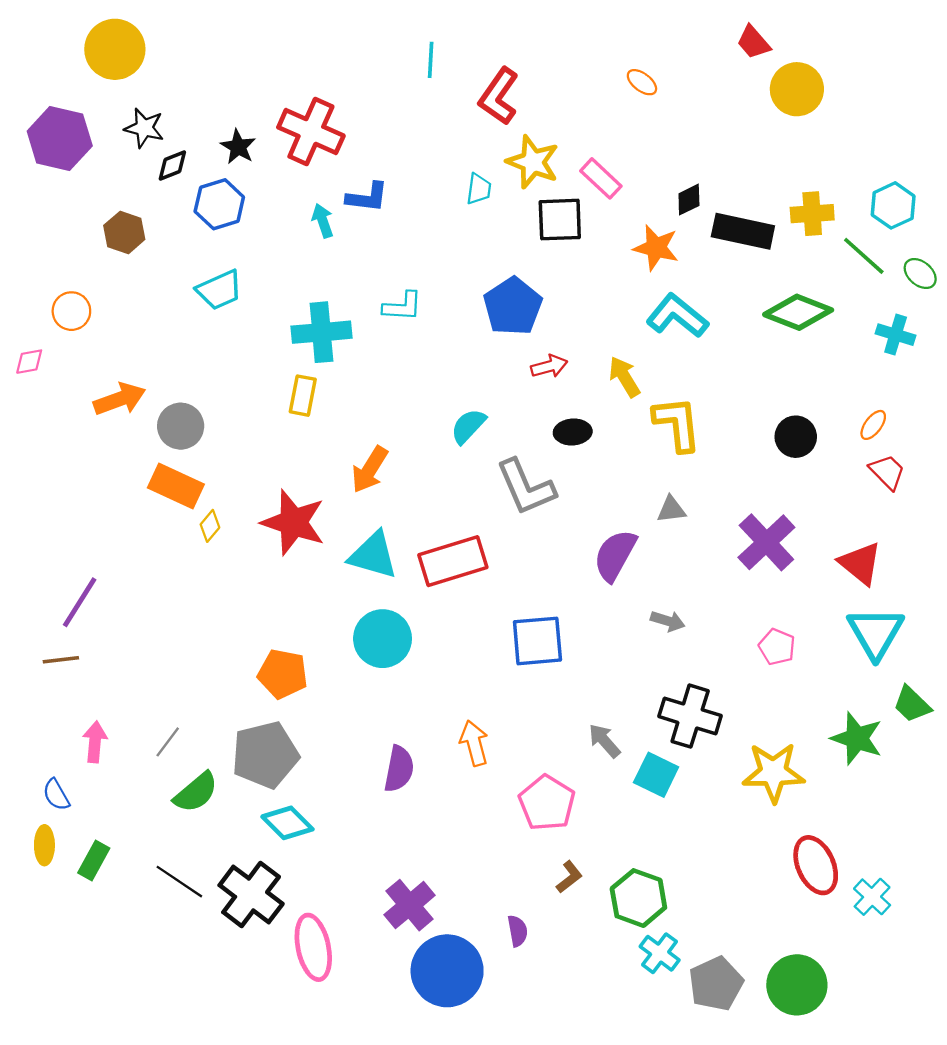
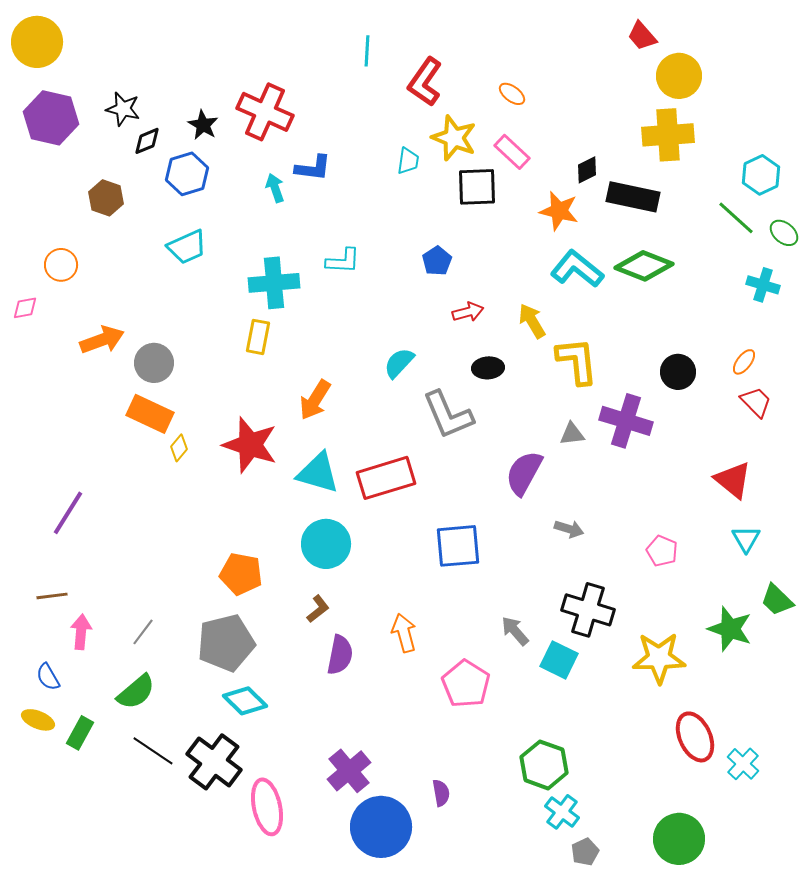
yellow circle: (115, 49) -> (37, 42), moved
orange ellipse: (642, 82) -> (512, 94), moved
yellow cross: (812, 214) -> (668, 135), moved, size x1.4
blue pentagon: (513, 306) -> (437, 261), size x0.6
green diamond: (798, 312) -> (644, 266), moved
purple cross: (766, 542) -> (626, 421), moved, turned -30
cyan triangle: (876, 633) -> (746, 539), size x0.6
brown line: (61, 660) -> (52, 596), moved
green semicircle: (196, 792) -> (136, 692), moved
yellow ellipse: (44, 845) -> (38, 720), turned -68
brown L-shape: (569, 877) -> (318, 609), moved
gray pentagon: (716, 984) -> (585, 852), moved, size x0.6

